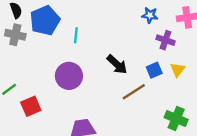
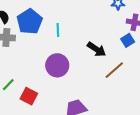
blue square: (154, 70) -> (128, 40), moved
red square: (31, 106) -> (29, 96), turned -30

